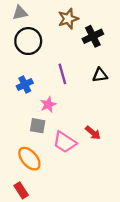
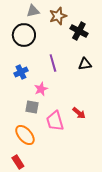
gray triangle: (20, 13) -> (33, 11), moved
black cross: (93, 36) -> (79, 31), turned -36
pink trapezoid: (65, 142) -> (55, 121), turned 40

